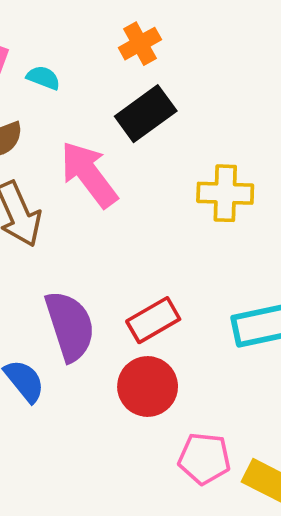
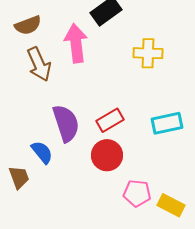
pink arrow: (89, 174) -> (76, 43), turned 30

